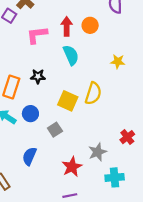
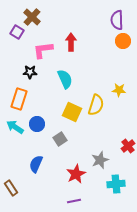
orange circle: (90, 25) -> (123, 41), moved
cyan semicircle: (71, 55) -> (65, 79), moved
yellow star: (118, 61) -> (119, 90), moved
black star: (38, 76) -> (30, 72), moved

